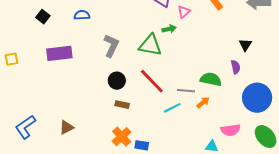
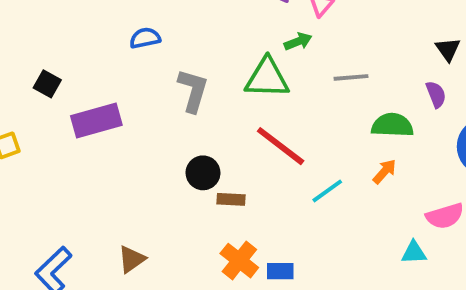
blue semicircle: (82, 15) -> (145, 38), moved
black square: (43, 17) -> (47, 84), moved
black circle: (117, 81) -> (203, 173), moved
gray line: (186, 91) -> (351, 77), moved

